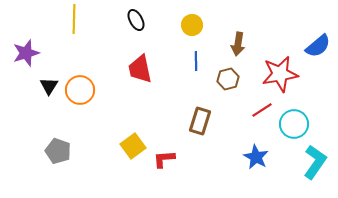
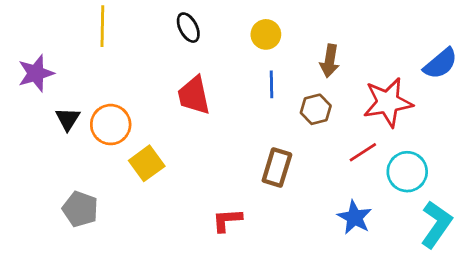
yellow square: (133, 146) -> (147, 163), moved

